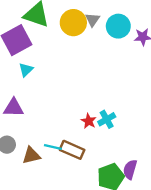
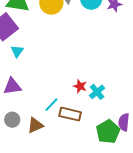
cyan cross: (107, 119) -> (97, 92), moved
cyan line: (53, 147) -> (51, 105), moved, turned -49

